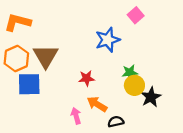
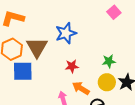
blue star: (108, 40) -> (66, 33), moved
yellow circle: (134, 85) -> (107, 82), moved

